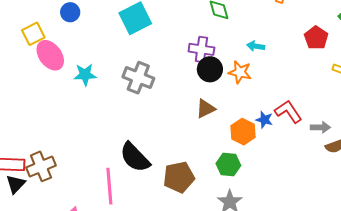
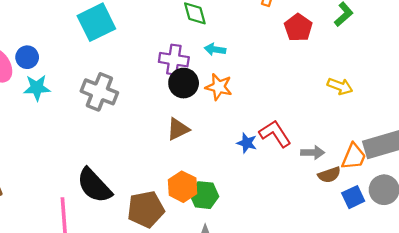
blue circle: (70, 12) -> (27, 57), moved
red pentagon: (316, 38) -> (298, 28), moved
cyan arrow: (256, 46) -> (215, 49), moved
orange hexagon: (243, 132) -> (183, 187), moved

